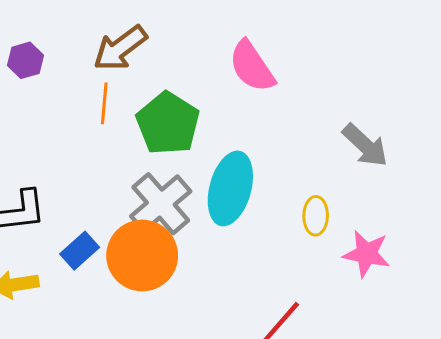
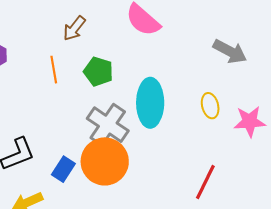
brown arrow: (120, 48) -> (74, 28), moved, size x0.7
green pentagon: (168, 123) -> (98, 71), size x0.7

